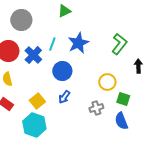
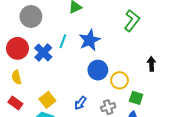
green L-shape: (119, 44) -> (132, 21), moved
blue circle: (62, 71) -> (98, 70), moved
blue arrow: (64, 97) -> (80, 103), moved

